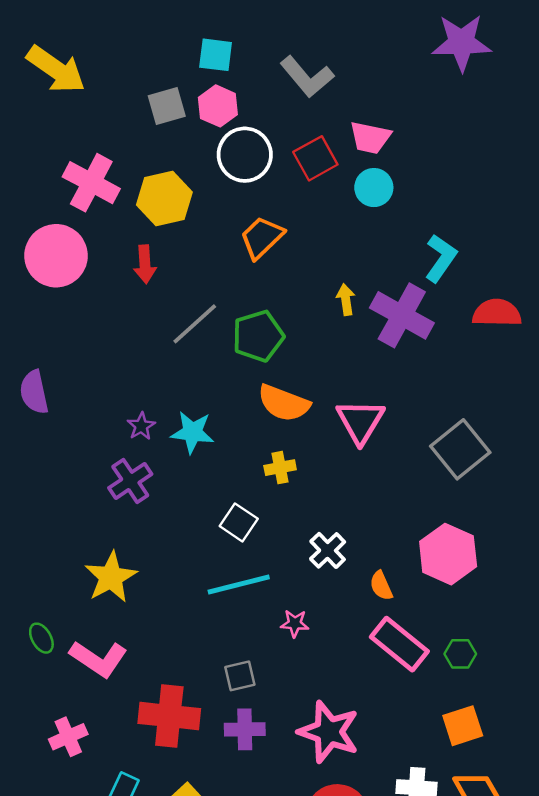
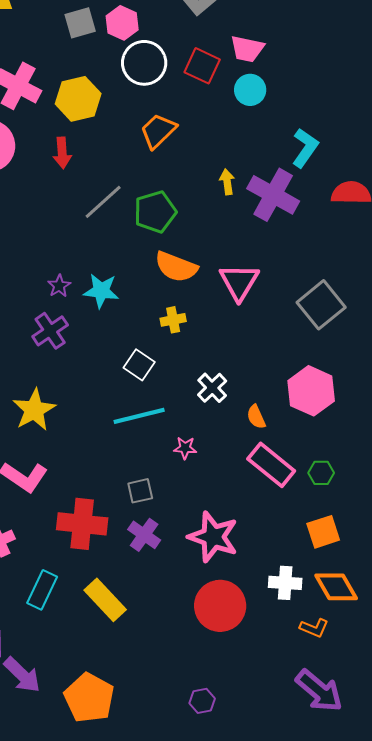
red square: (315, 158) -> (202, 66), turned -36
purple cross: (245, 729) -> (144, 535), turned 36

